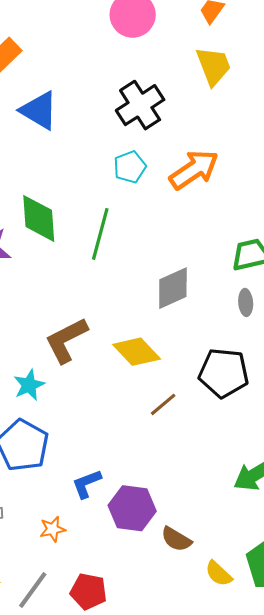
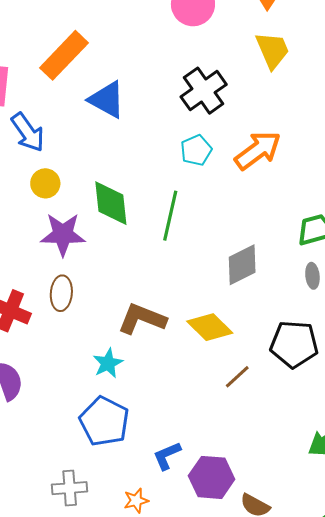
brown L-shape: (66, 340) -> (142, 319), turned 51

